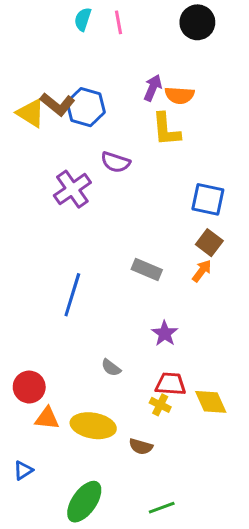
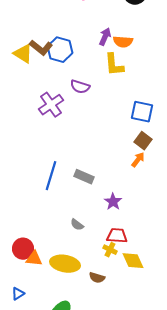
gray rectangle: (147, 269) -> (84, 177), moved
red circle: (29, 387) -> (23, 249), moved
yellow diamond: (211, 402) -> (133, 261), moved

